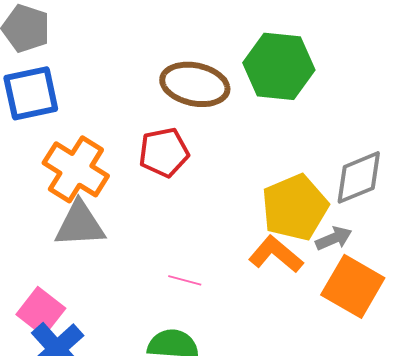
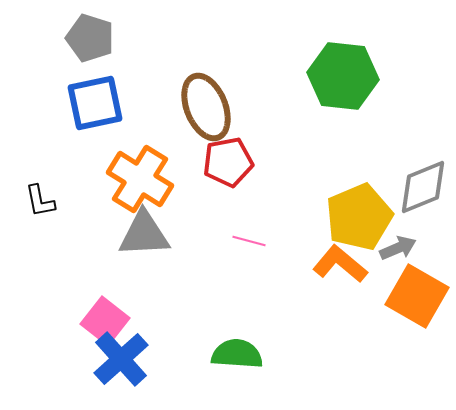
brown ellipse: (195, 84) -> (206, 107), moved, turned 56
pink line: (185, 280) -> (249, 241), moved

